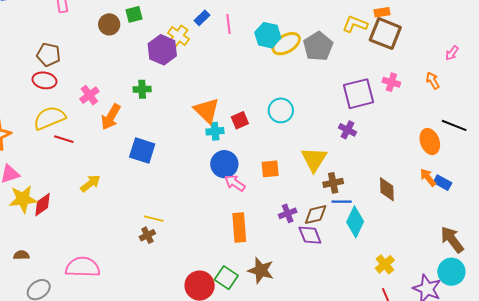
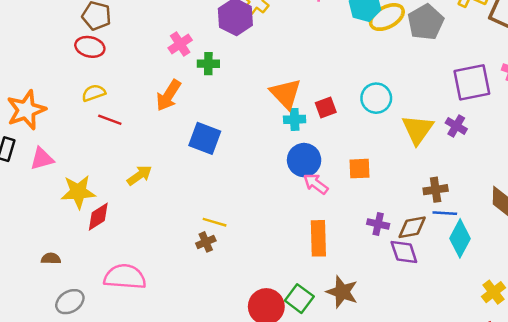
pink cross: (89, 95) -> (180, 44), moved
yellow semicircle: (49, 118) -> (94, 93), size x0.6
yellow triangle: (314, 159) -> (418, 129), moved
yellow star: (23, 199) -> (78, 192), moved
red diamond: (43, 205) -> (98, 217), moved
purple cross: (288, 213) -> (378, 224), turned 30

